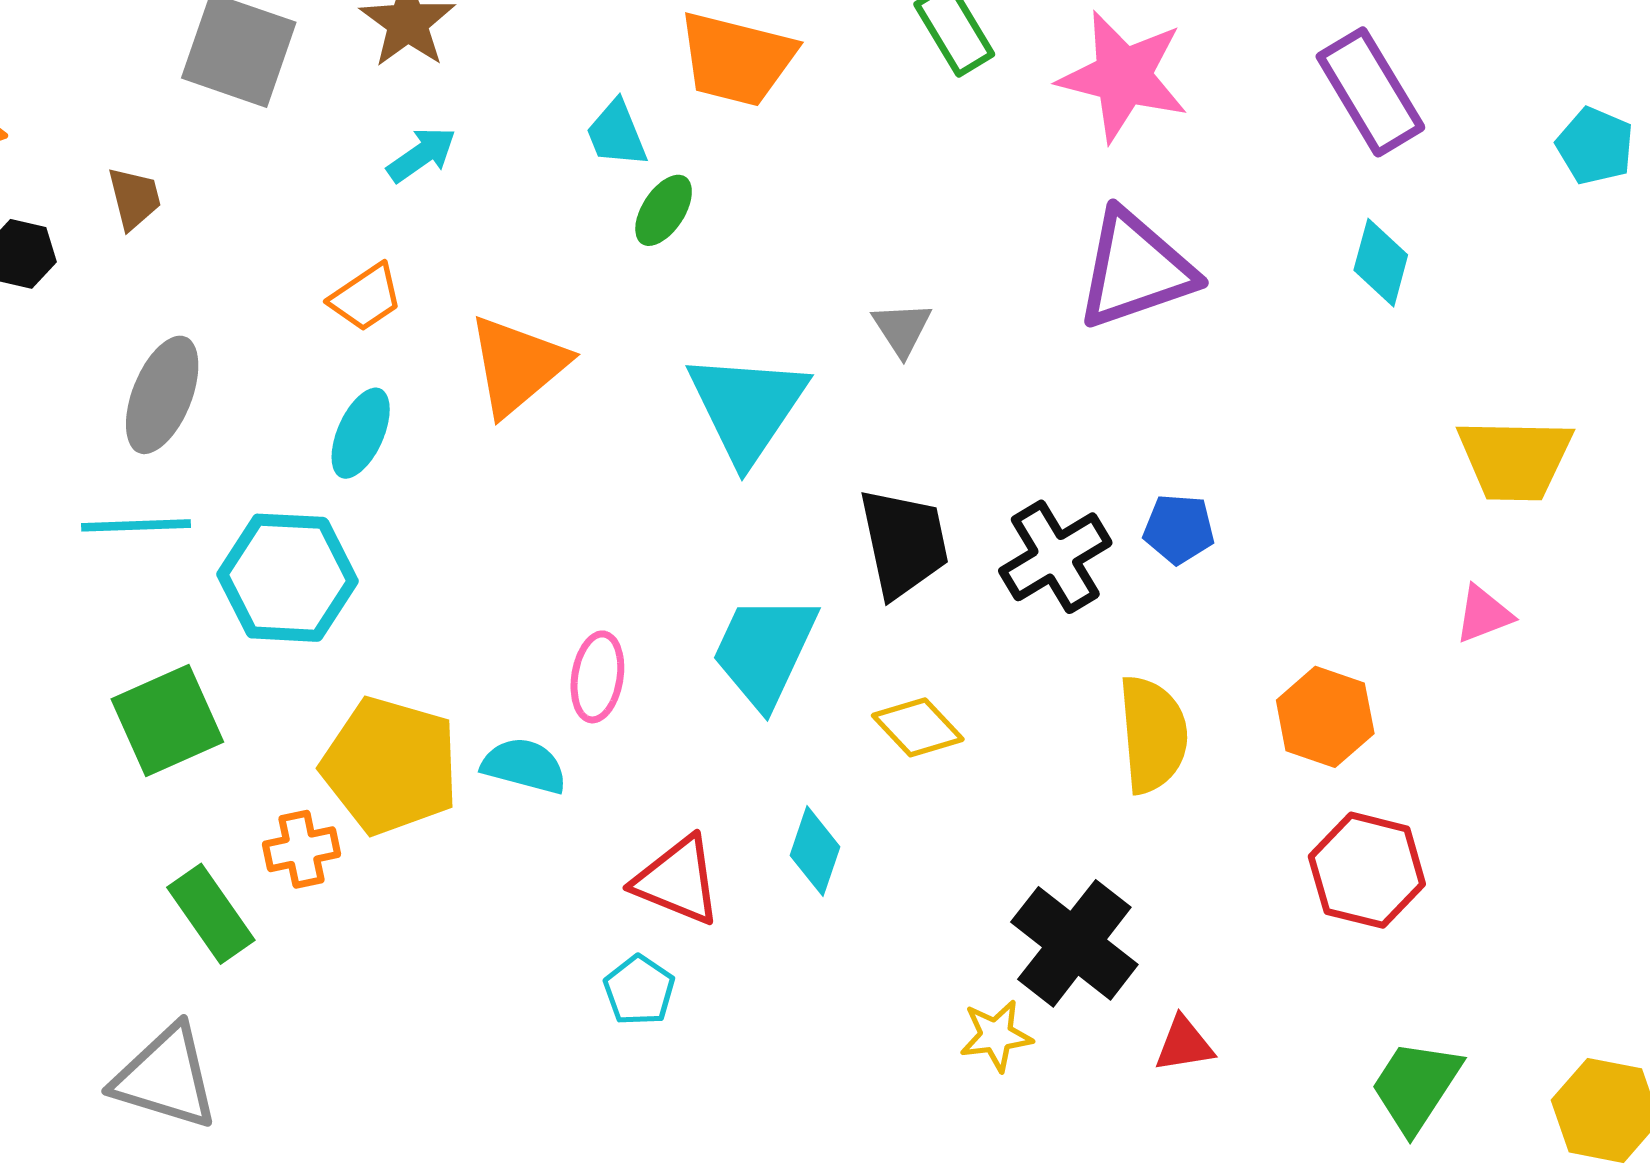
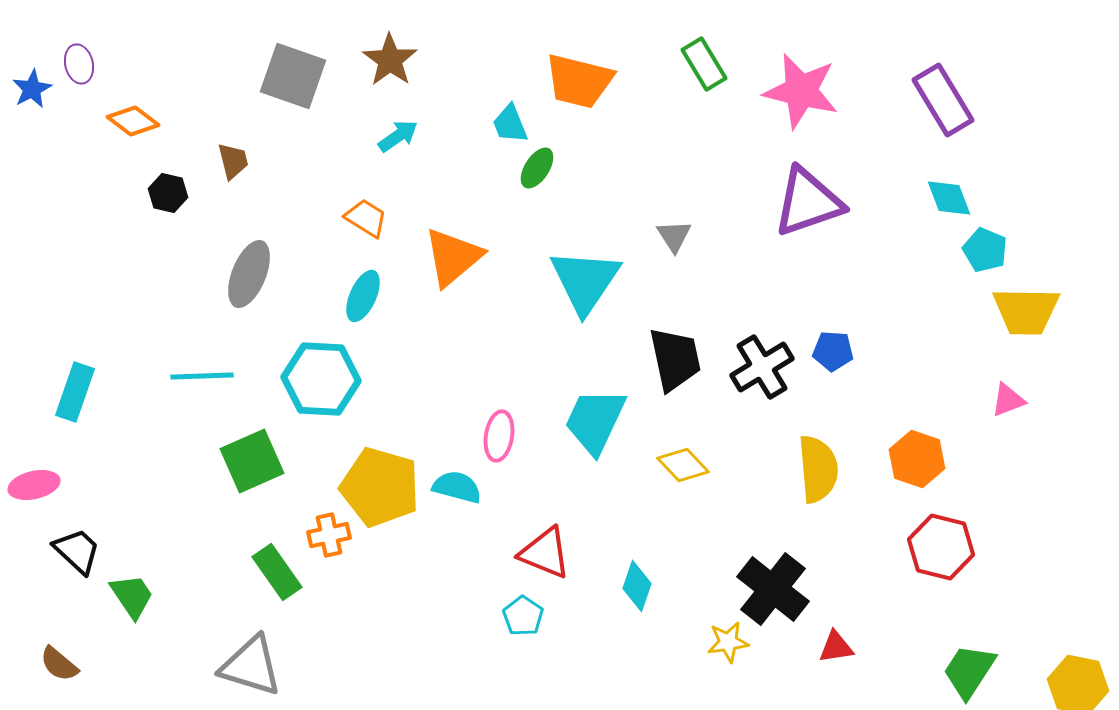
cyan pentagon: (1595, 146) -> (985, 250), moved
cyan diamond: (1381, 263) -> (949, 198), turned -36
orange trapezoid: (366, 297) -> (366, 218), turned -114
cyan line: (136, 525) -> (202, 376), moved
cyan diamond: (815, 851) -> (637, 586), moved

